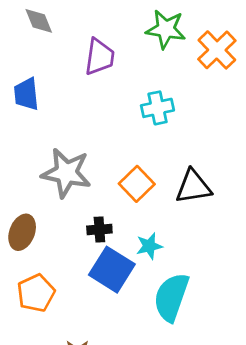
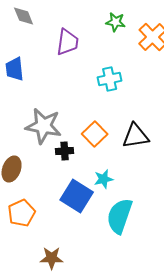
green star: (166, 29) -> (116, 22), size x0.7
black cross: (99, 229) -> (65, 151), moved

